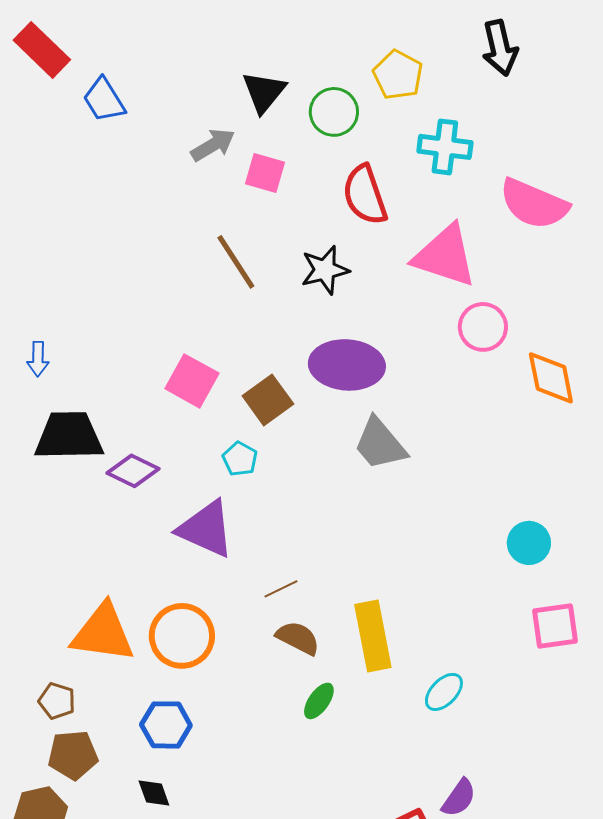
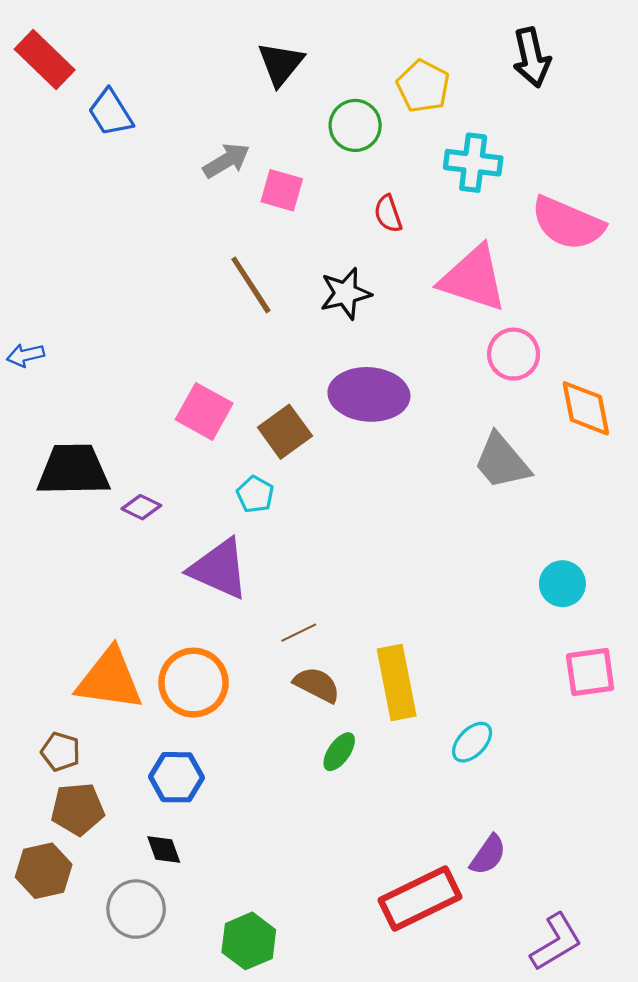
black triangle: (264, 92) -> (281, 64), moved
red semicircle: (365, 195) -> (388, 214), size x0.6
blue arrow: (38, 359) -> (26, 355), moved, turned 76
gray trapezoid: (380, 444) -> (502, 461), moved
purple diamond: (133, 471) -> (141, 507), size x0.7

